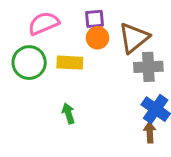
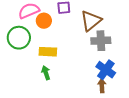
orange circle: (97, 38) -> (44, 21), moved
yellow rectangle: (70, 63) -> (48, 52), moved

